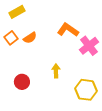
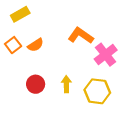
red circle: (22, 82) -> (36, 84), moved
yellow hexagon: (86, 90) -> (97, 91), moved

